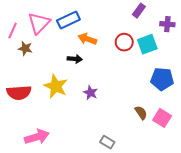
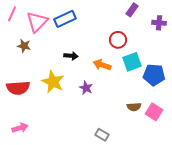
pink line: (13, 31) -> (12, 14), moved
orange arrow: (87, 39) -> (102, 65), moved
cyan square: (147, 44) -> (132, 62), moved
brown semicircle: (141, 113) -> (134, 107), turned 120
pink arrow: (37, 137) -> (20, 128), moved, size x0.7

